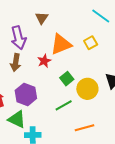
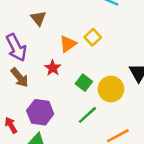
yellow square: (91, 43) -> (93, 37), moved
orange triangle: (61, 44) -> (68, 44), size x0.7
brown arrow: (16, 63) -> (20, 78), turned -36

